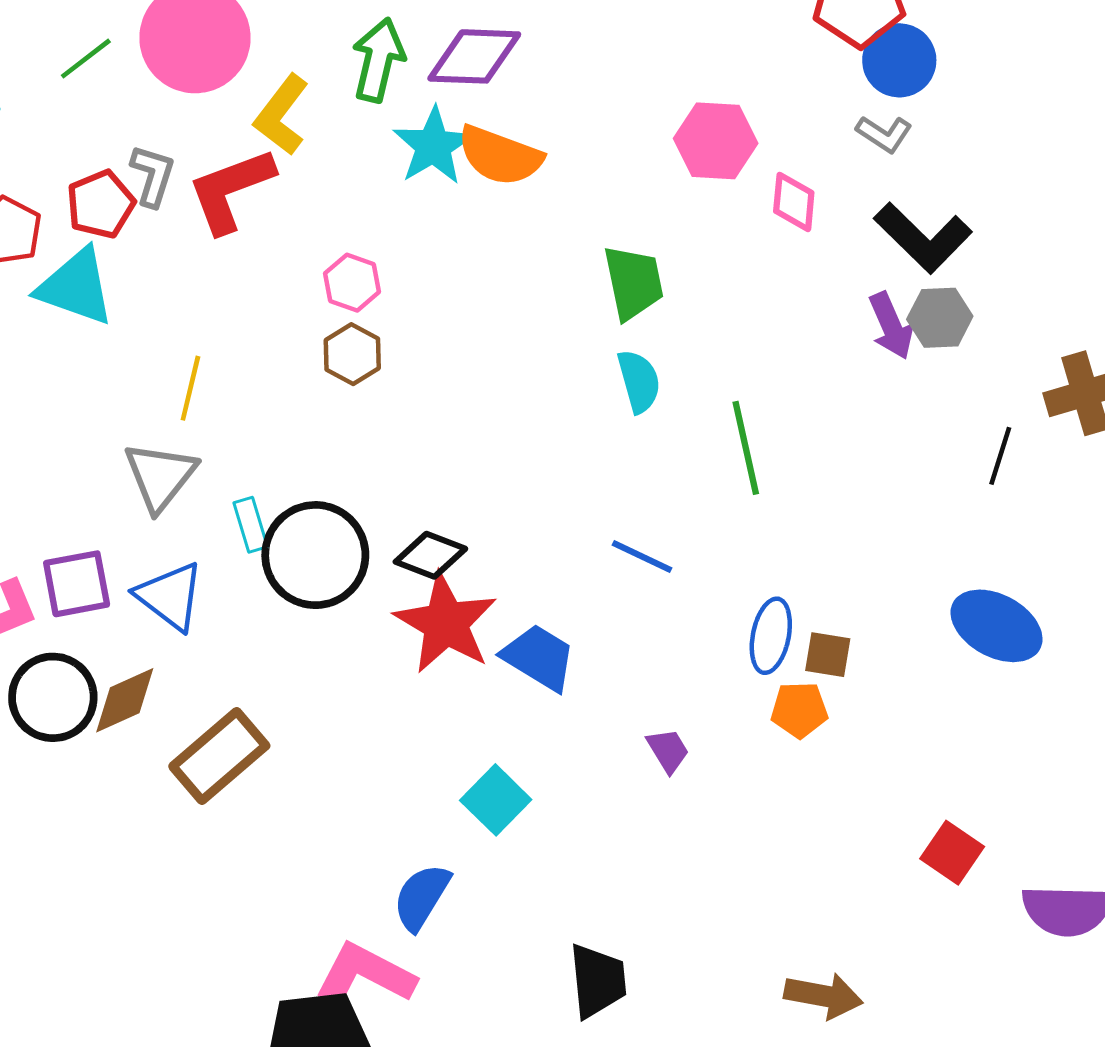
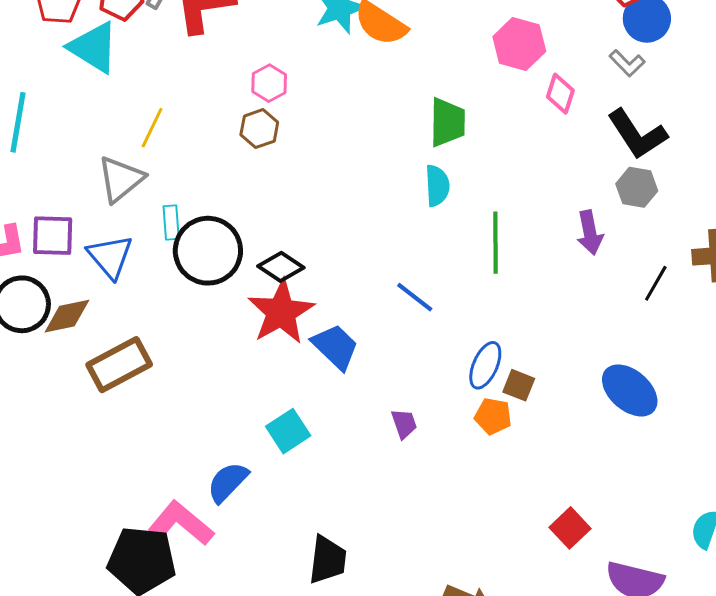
purple arrow: (891, 326) -> (590, 233), moved

